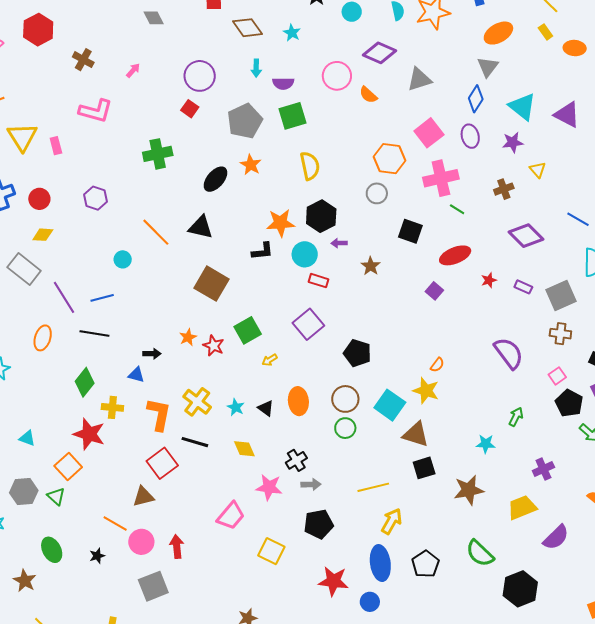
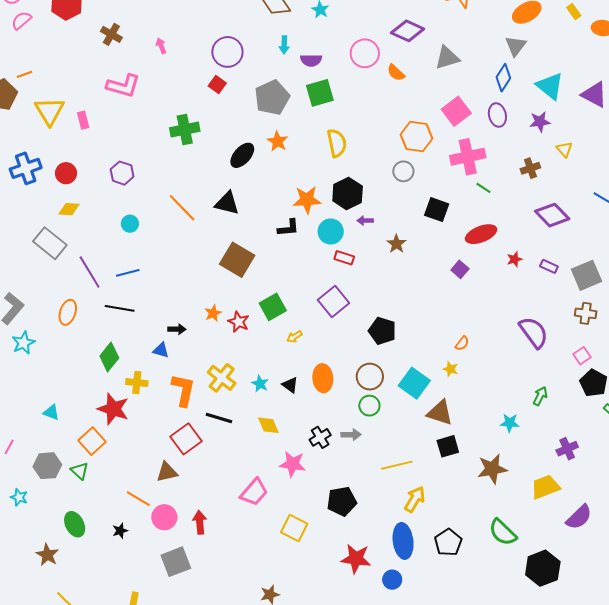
pink arrow: (133, 70) -> (161, 46), turned -63
cyan circle: (123, 259) -> (130, 224), moved
yellow star: (426, 391) -> (451, 369), size x0.6
gray arrow: (311, 484) -> (351, 435), moved

